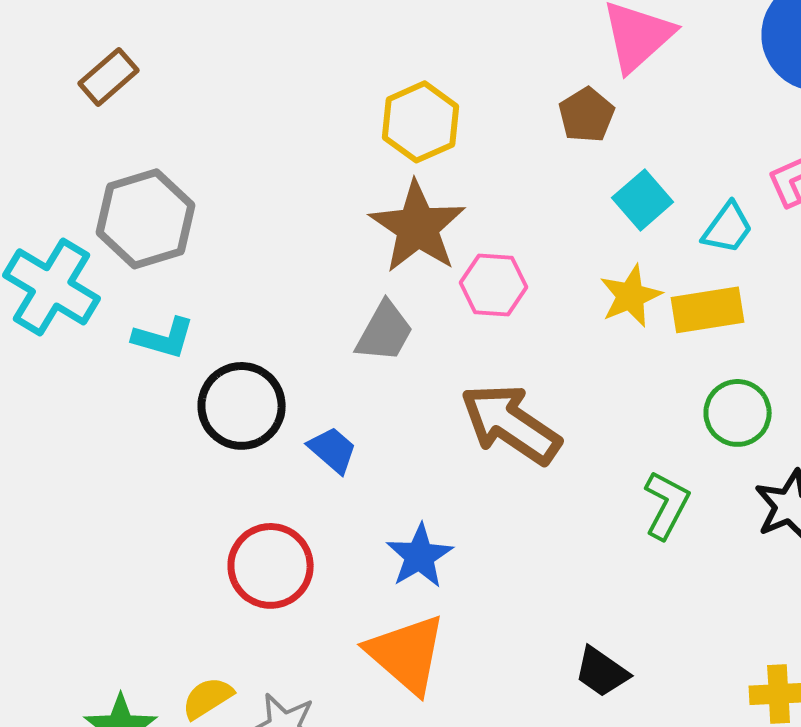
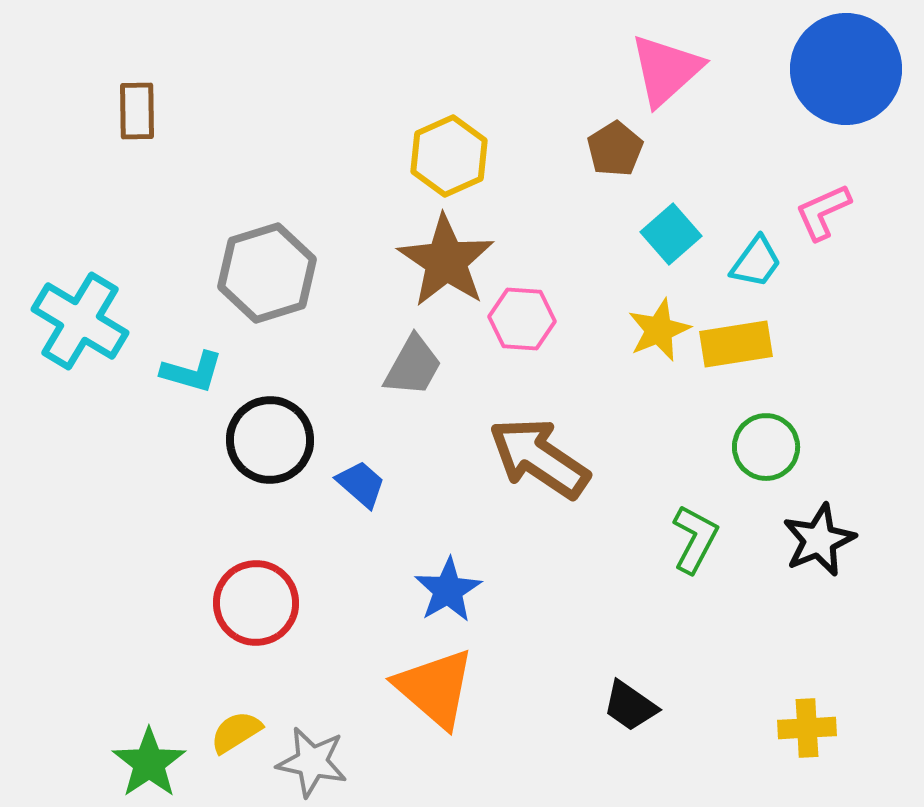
brown rectangle: (109, 77) -> (137, 111), turned -50
gray hexagon: (146, 219) -> (267, 273), moved
red circle: (271, 566) -> (256, 603), moved

